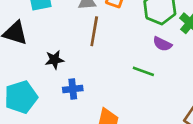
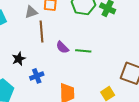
purple semicircle: (162, 44) -> (62, 47), moved, turned 32

